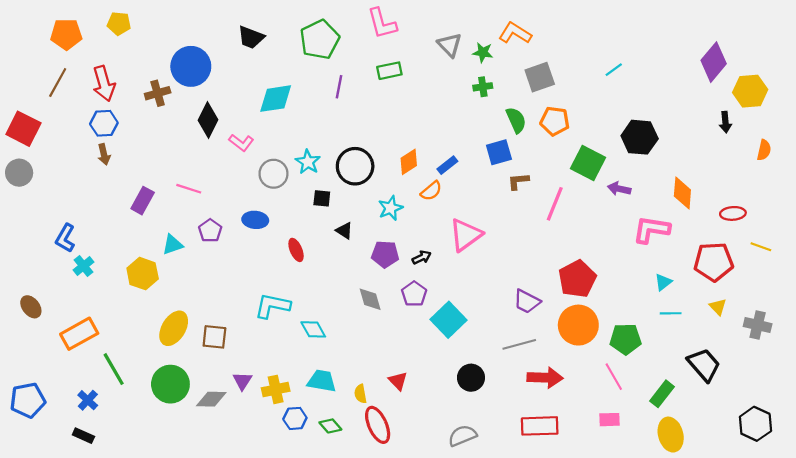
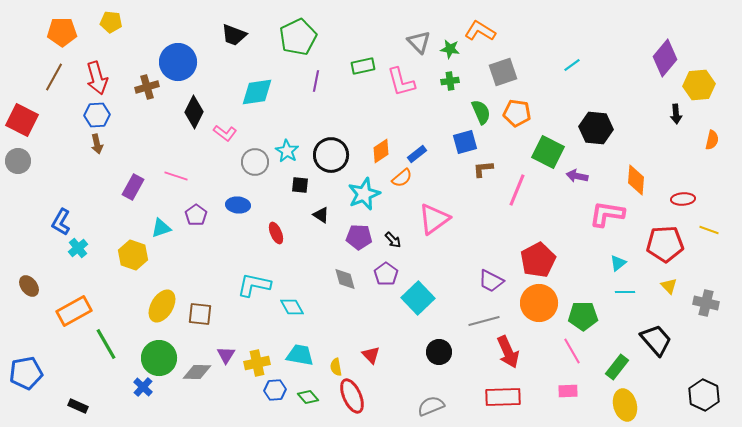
pink L-shape: (382, 23) -> (401, 82), moved
cyan star: (390, 208) -> (364, 194), size x1.4
black arrow: (422, 257) -> (393, 240), turned 72
red arrow: (545, 378) -> (508, 352), turned 64
blue cross: (88, 400) -> (143, 387), moved

